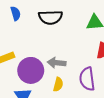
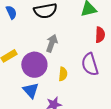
gray arrow: (57, 63) -> (52, 43), moved, turned 114

